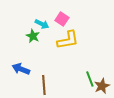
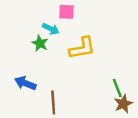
pink square: (62, 19) -> (66, 12), moved, turned -32
green line: (90, 79) -> (117, 88), moved

